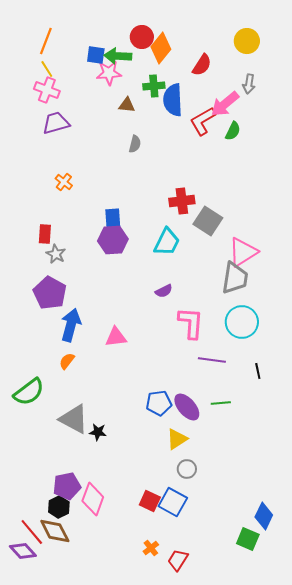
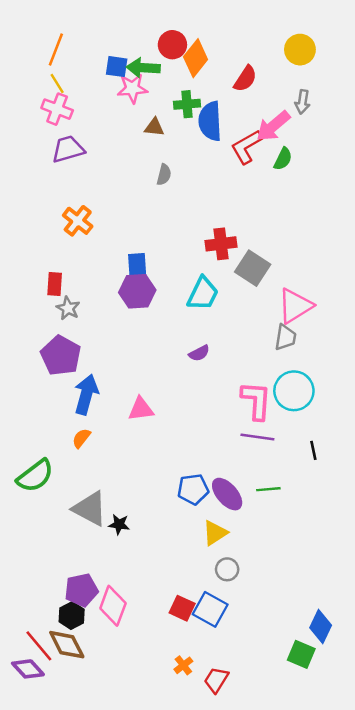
orange cross: (64, 182) -> (78, 221), size x1.4
gray trapezoid: (235, 278) -> (285, 337), size x0.7
pink L-shape: (191, 323) -> (256, 401), moved

